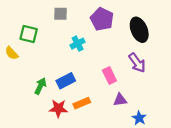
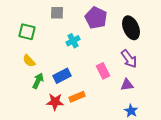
yellow semicircle: (12, 53) -> (29, 61), moved
purple triangle: (120, 100) -> (127, 85), moved

